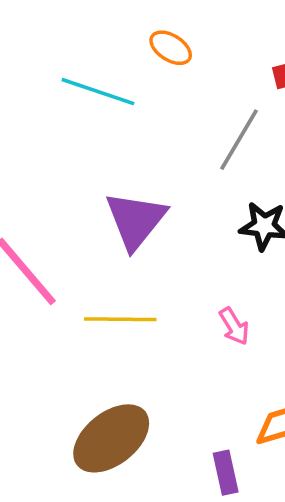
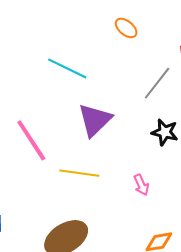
cyan line: (98, 92) -> (67, 68), moved

